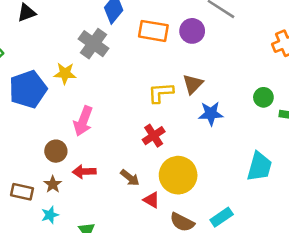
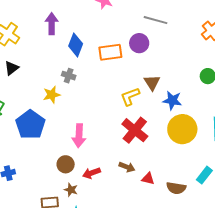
gray cross: (94, 44) -> (69, 76), size x0.6
yellow star: (65, 73) -> (52, 95), moved
blue star: (211, 114) -> (172, 100), turned 30
red cross: (154, 136) -> (135, 130), size x1.5
yellow circle: (178, 175) -> (182, 129), moved

